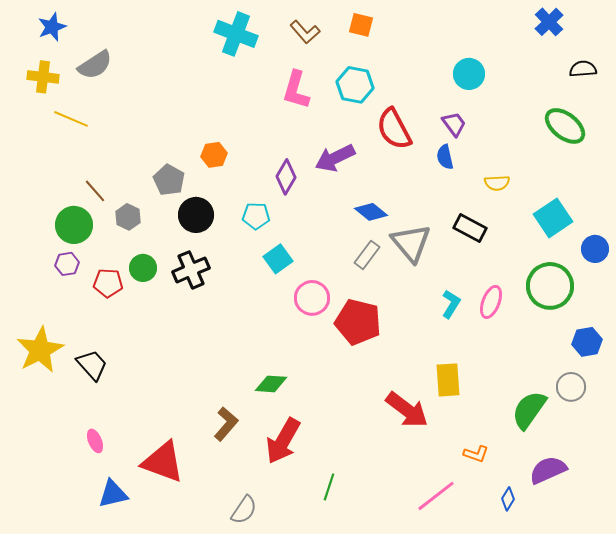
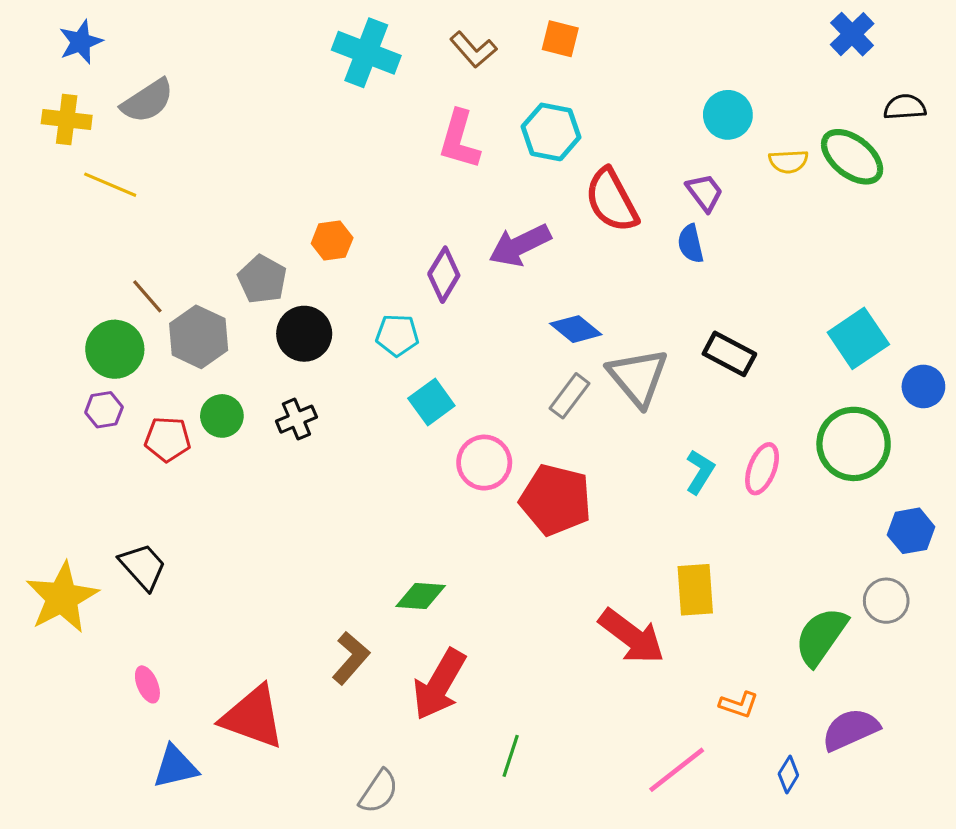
green ellipse: (565, 126) -> (852, 157), moved
yellow semicircle: (497, 183) -> (788, 161), moved
gray hexagon: (128, 217) -> (199, 337), size x1.5
black cross: (191, 270) -> (296, 419), size x0.7
yellow star: (40, 350) -> (62, 598), moved

